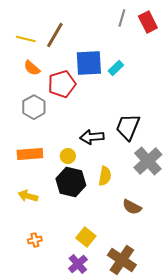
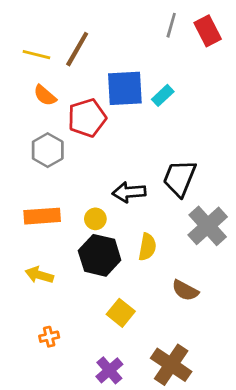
yellow square: (86, 237) -> (121, 313), moved

